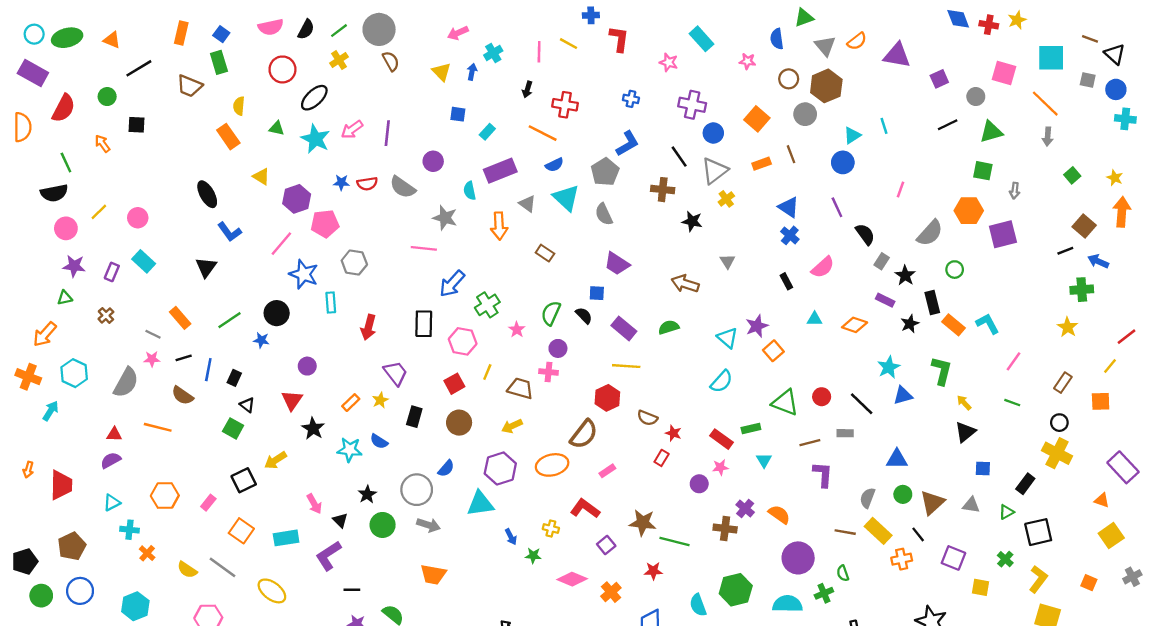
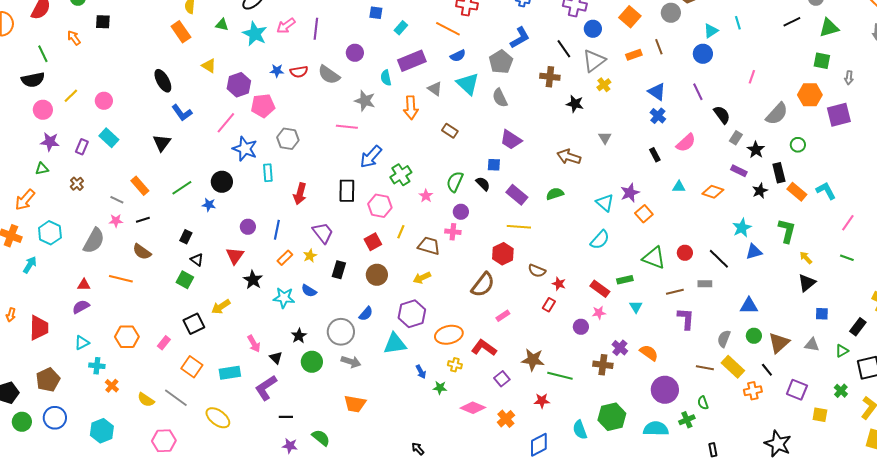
blue line: (208, 370) -> (277, 230), moved
orange ellipse: (552, 465) -> (449, 335), moved

